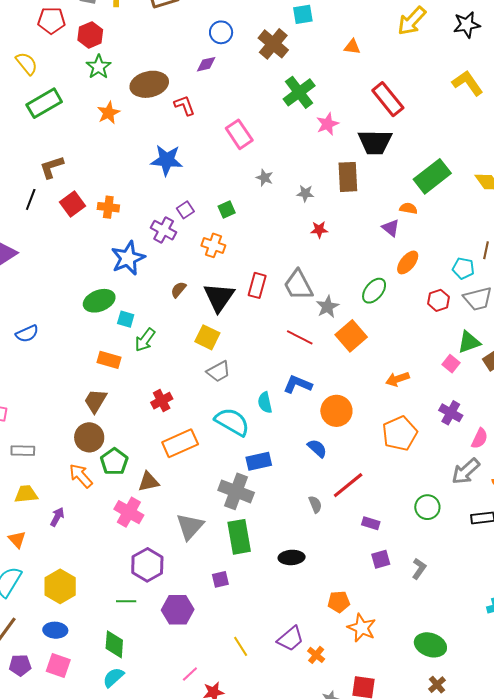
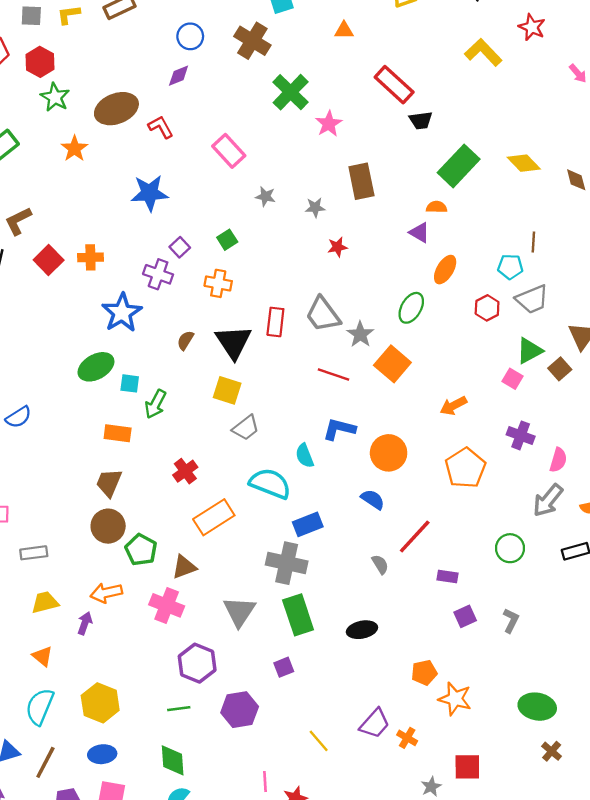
black trapezoid: (375, 142) -> (421, 120), moved, size x0.6
orange arrow: (81, 476) -> (106, 593), moved, turned -52
pink line: (190, 674) -> (265, 782), turned -42

